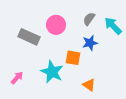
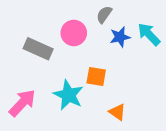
gray semicircle: (89, 19) -> (104, 15), moved
blue star: (90, 43) -> (120, 37), moved
pink arrow: (17, 78) -> (22, 103), size x1.6

